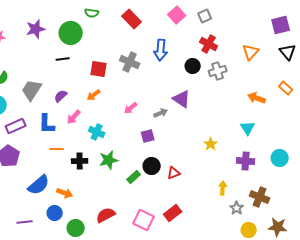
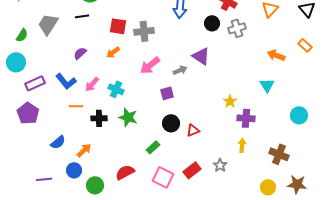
gray cross: (130, 62) -> (144, 31), moved, turned -30
gray trapezoid: (32, 90) -> (48, 24), moved
pink arrow: (131, 108) -> (150, 65), size x1.5
pink arrow: (74, 117) -> (92, 84), moved
blue L-shape: (47, 124) -> (66, 81), turned -40
green star: (109, 160) -> (128, 117), turned 30
purple cross: (246, 161) -> (246, 118), moved
green rectangle: (134, 177) -> (153, 147), moved
blue semicircle: (39, 185) -> (58, 142), size x0.7
orange arrow: (65, 193) -> (84, 150), turned -63
gray star: (237, 208) -> (220, 165), moved

